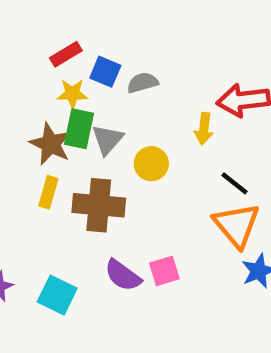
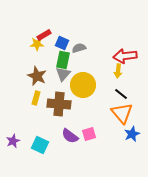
yellow star: (72, 94) -> (37, 44), moved
green rectangle: (79, 129) -> (63, 60), moved
yellow arrow: (204, 129) -> (118, 71), moved
yellow circle: (151, 164) -> (83, 85), size x1.6

